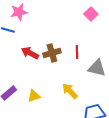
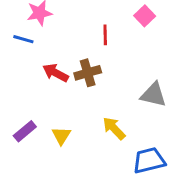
red line: (77, 52) -> (105, 35), moved
yellow triangle: (34, 96) -> (61, 136), turned -40

